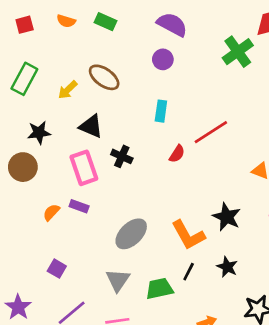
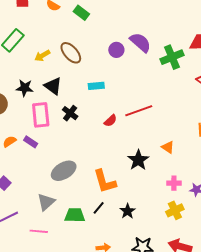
purple semicircle: (172, 24) -> (140, 43), moved
cyan rectangle: (161, 111) -> (96, 86), moved, turned 63
black star: (39, 133) -> (25, 88), moved
black star: (227, 217) -> (138, 160), moved

